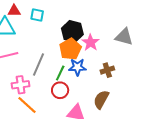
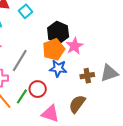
cyan square: (37, 15) -> (25, 11), turned 32
gray triangle: (124, 37) -> (109, 73), moved, turned -42
green line: (60, 73) -> (22, 96), moved

